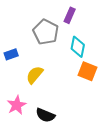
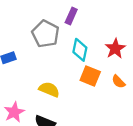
yellow semicircle: (35, 75) -> (49, 89), moved, turned 72

